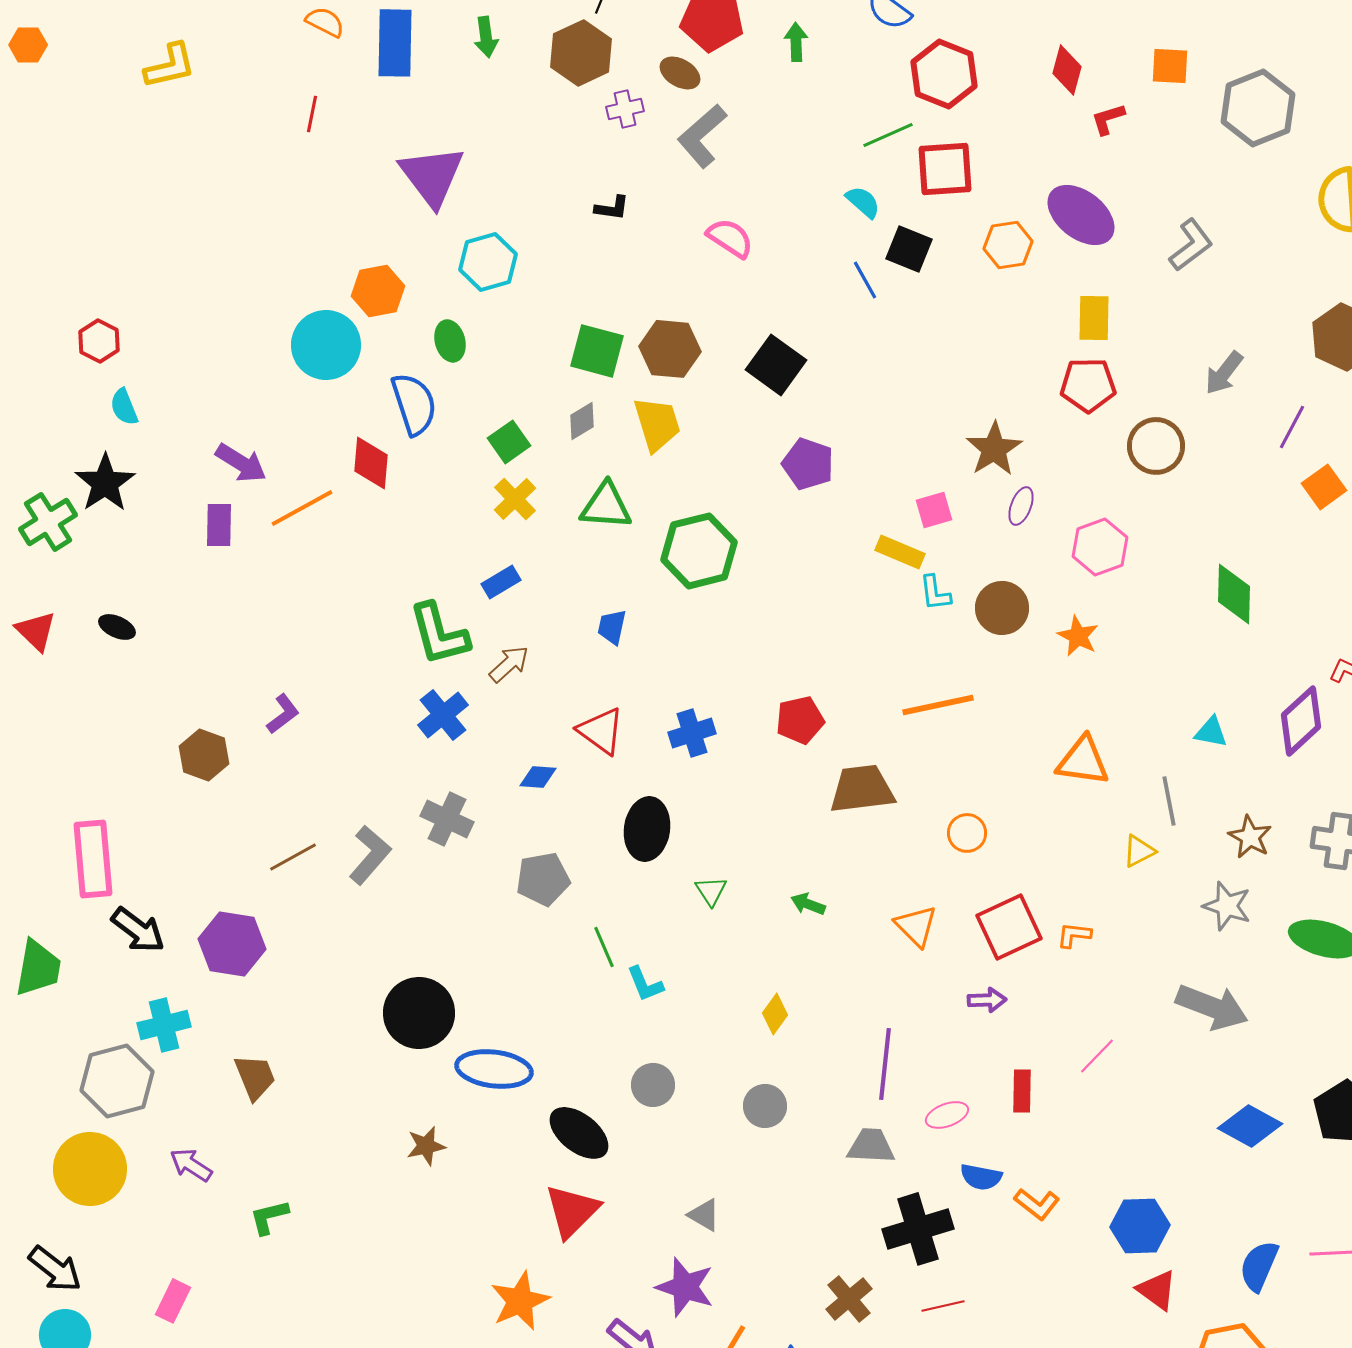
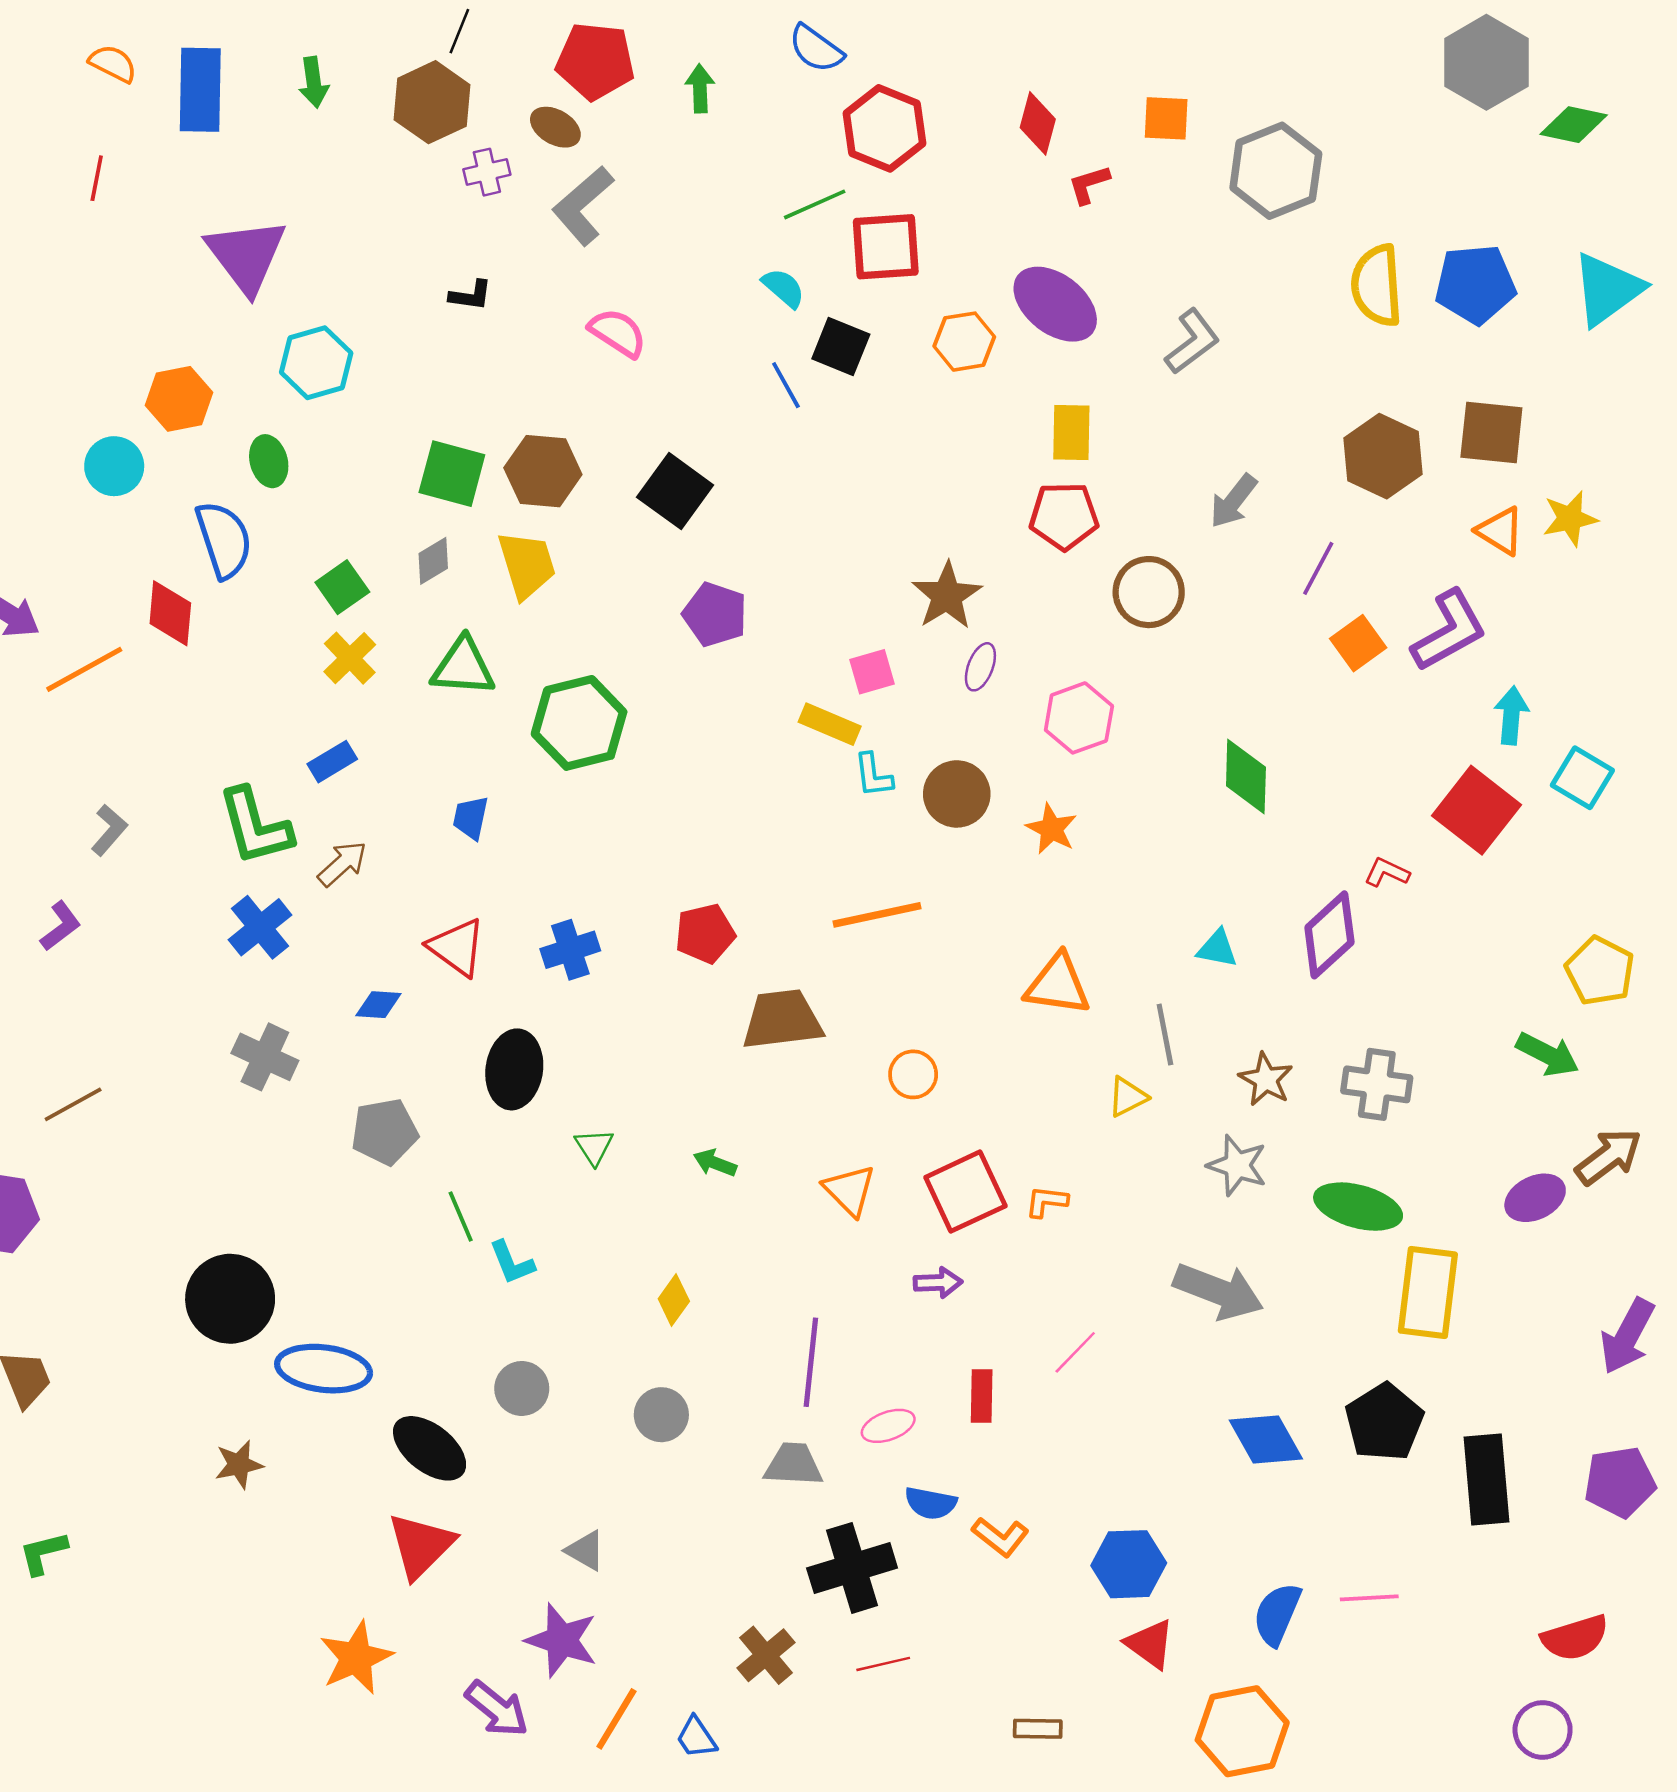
cyan circle: (326, 345) -> (114, 466), size x0.7
gray L-shape: (370, 855) -> (109, 830), moved, size x0.7
blue diamond: (1250, 1126) -> (1266, 1440), turned 32

